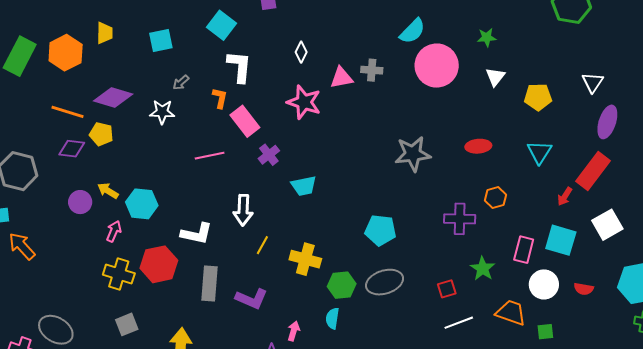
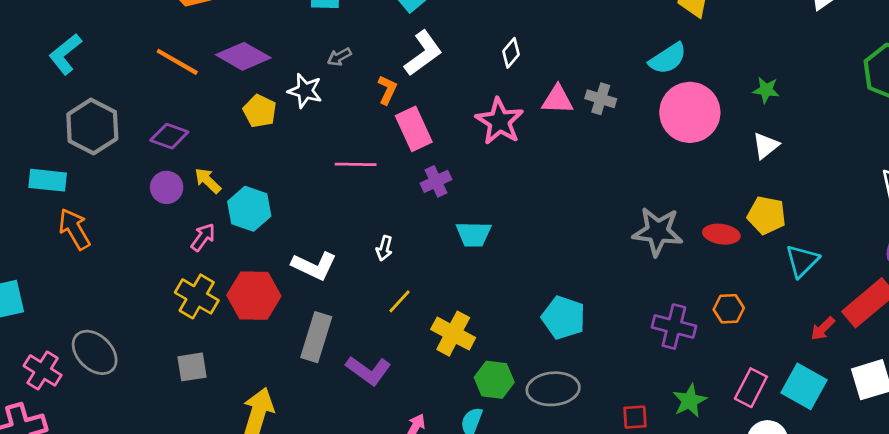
white L-shape: (239, 67) -> (423, 53), turned 36
yellow pentagon: (538, 97) -> (767, 215), moved
yellow pentagon: (101, 134) -> (260, 111), moved
purple diamond: (72, 149) -> (169, 136), moved
gray star: (413, 154) -> (658, 232), moved
white arrow: (243, 210) -> (384, 248), size x0.6

